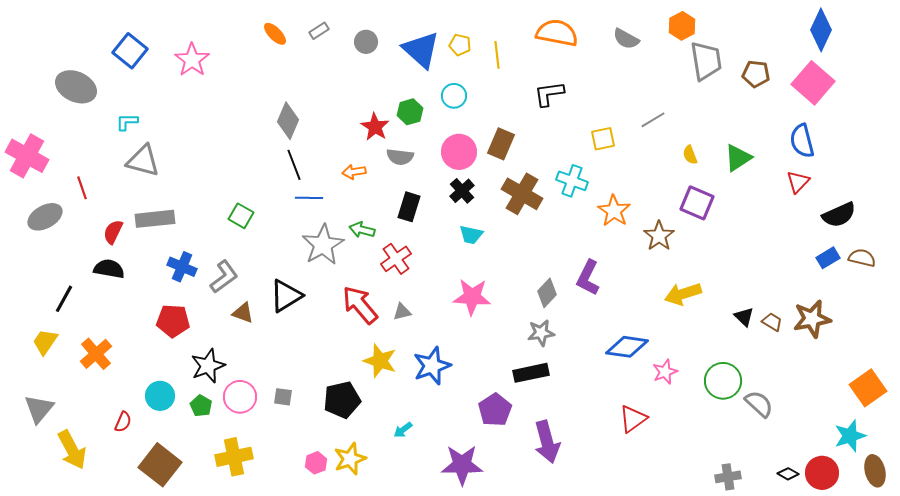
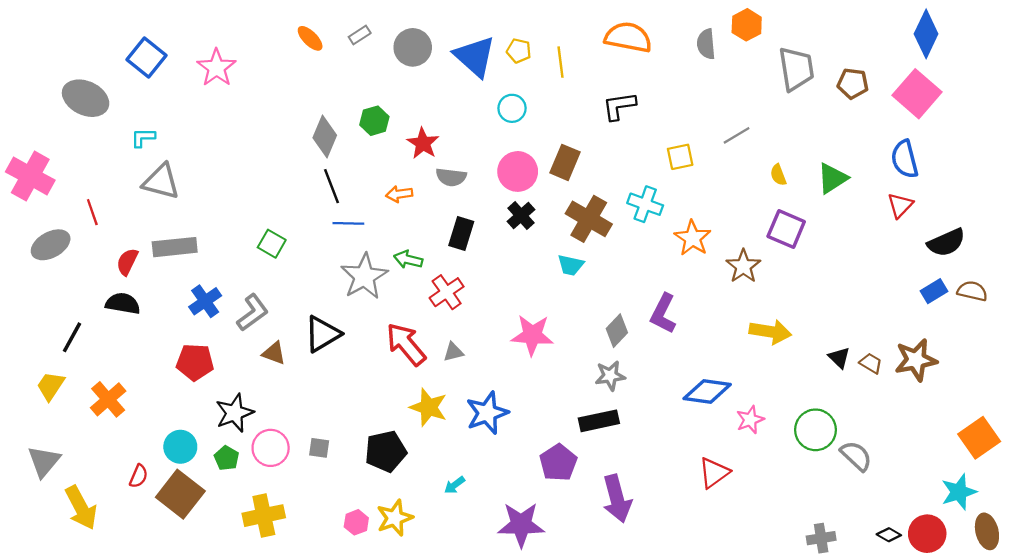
orange hexagon: (682, 26) -> (747, 25), moved
gray semicircle: (626, 39) -> (706, 44), turned 56
gray circle: (366, 42) -> (413, 47), size x1.4
green hexagon: (410, 112) -> (374, 121), moved
cyan trapezoid: (471, 235) -> (571, 265), moved
blue cross: (182, 267) -> (205, 301), turned 32
yellow arrow: (683, 294) -> (770, 332), turned -153
brown square: (160, 465) -> (180, 494), moved

